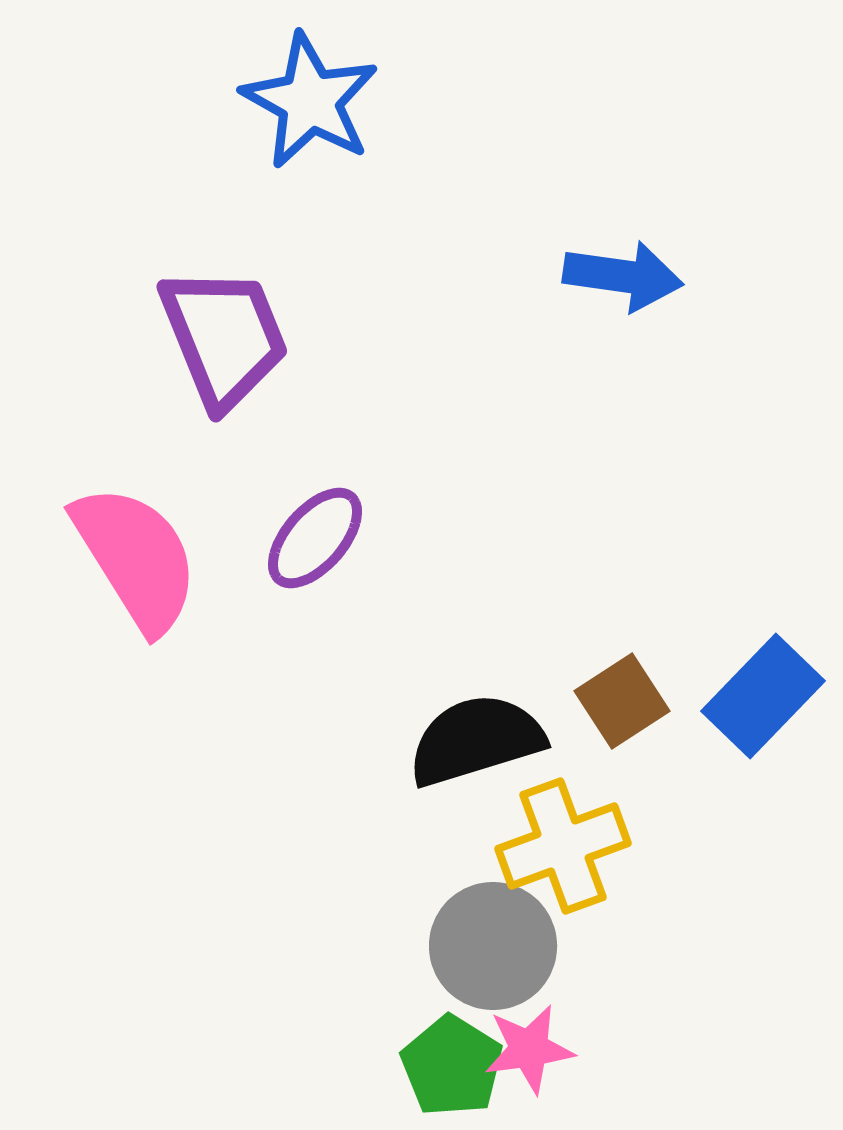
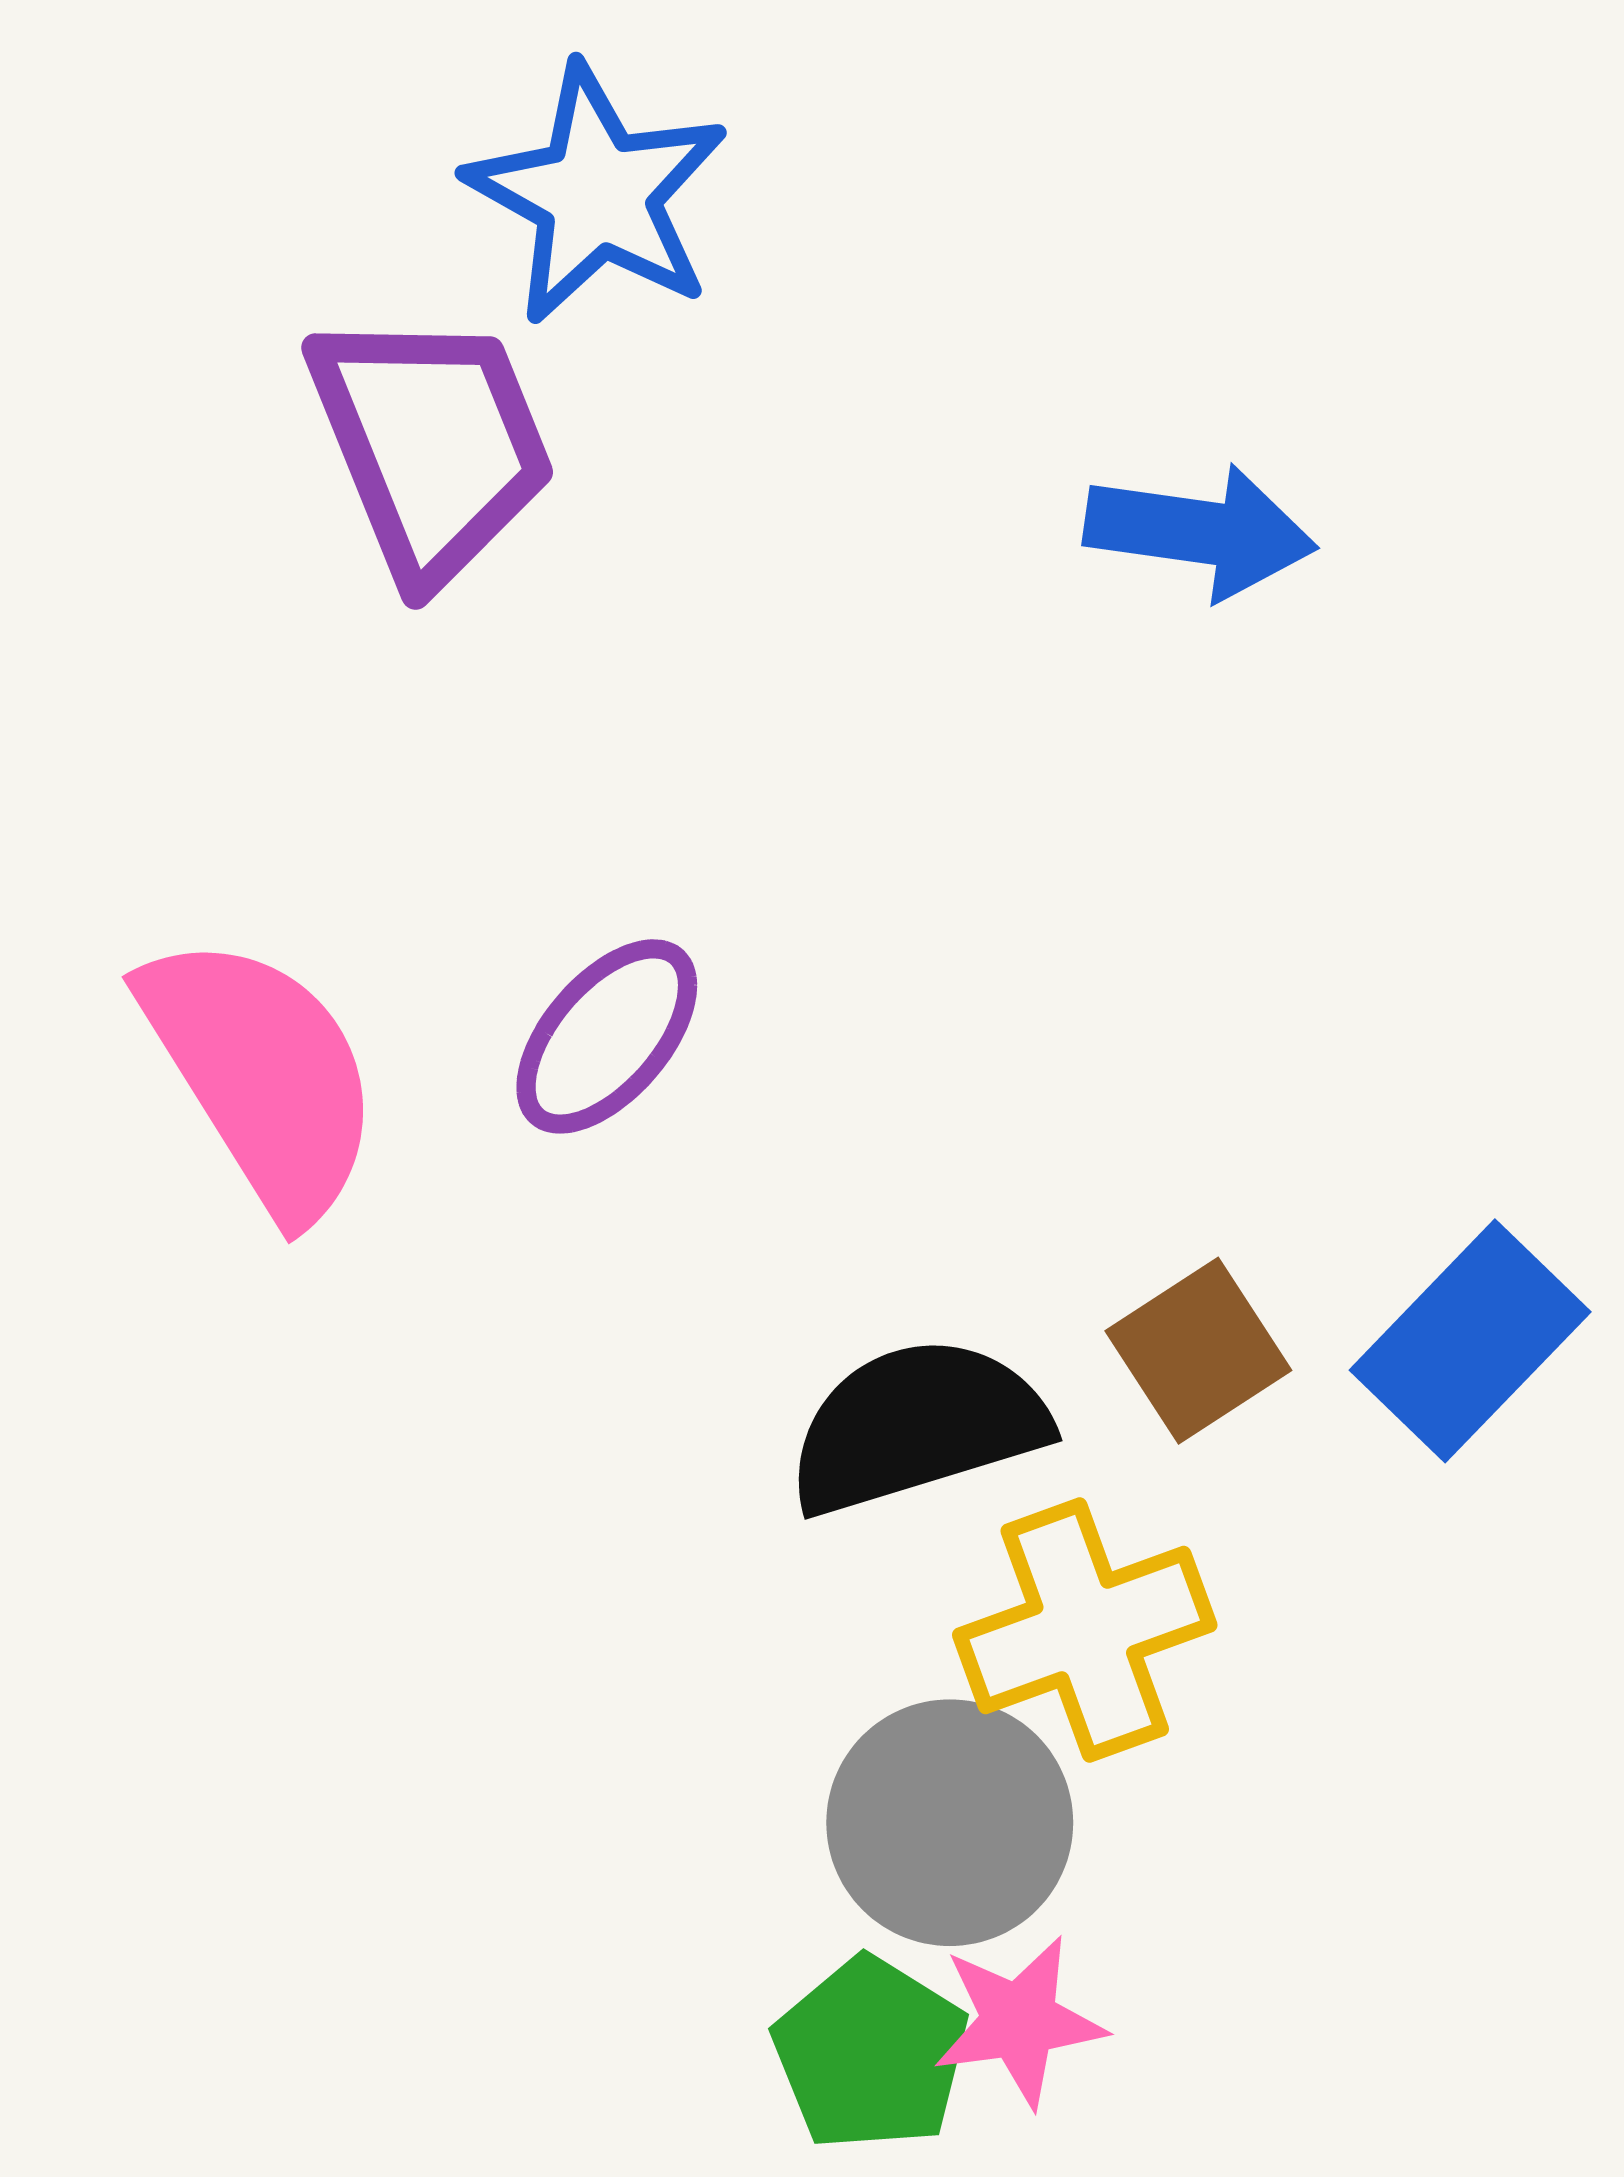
purple trapezoid: (224, 337) -> (431, 445), moved

